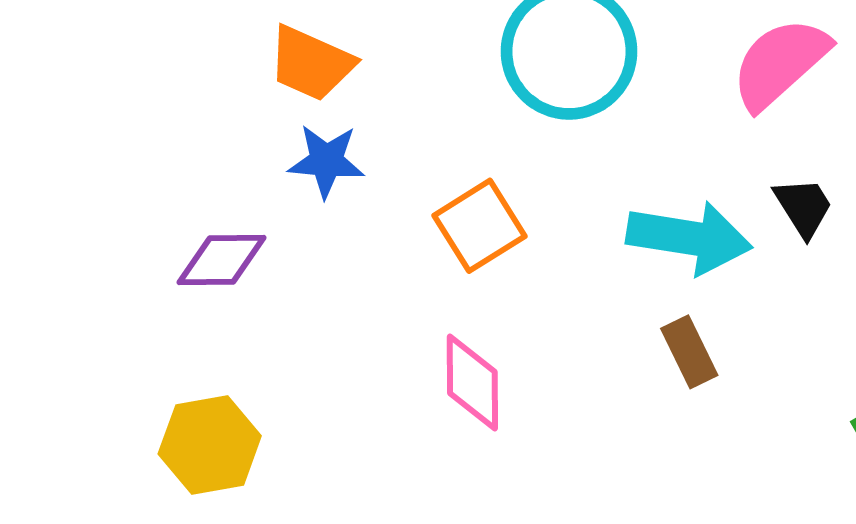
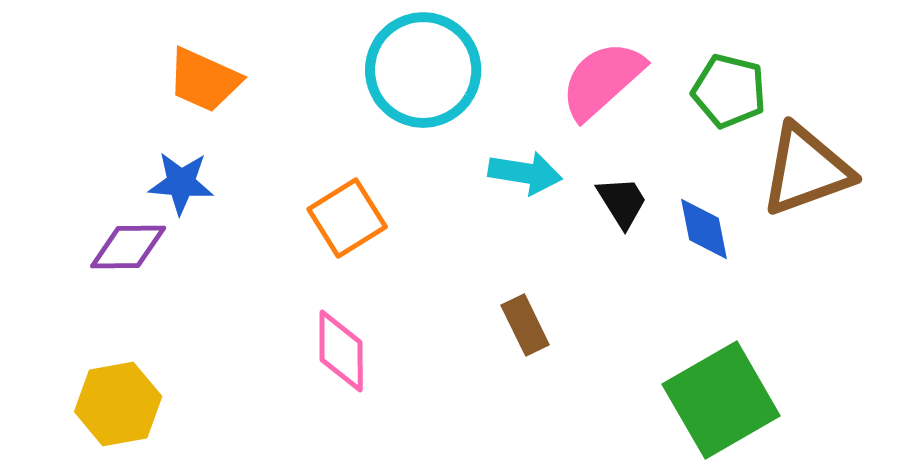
blue star: (326, 161) -> (181, 183), moved
cyan arrow: (689, 238) -> (525, 173), moved, size x0.7

